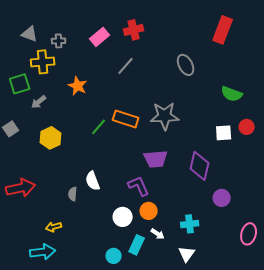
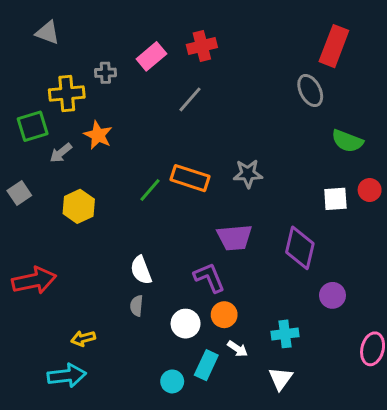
gray triangle: (30, 34) -> (48, 33), moved
gray cross: (59, 41) -> (105, 73), moved
gray ellipse: (186, 65) -> (310, 91), moved
orange star: (78, 86) -> (98, 135), moved
gray star: (165, 116) -> (248, 174), size x0.7
gray semicircle: (73, 194) -> (137, 306), moved

